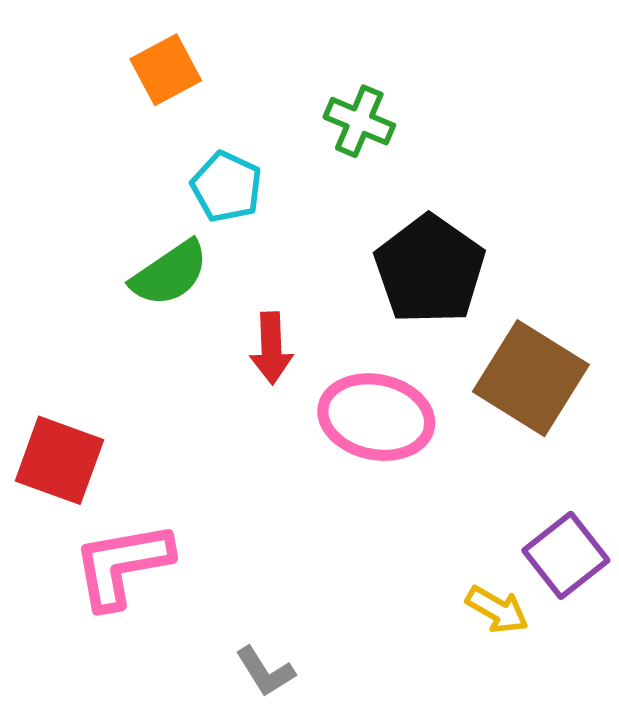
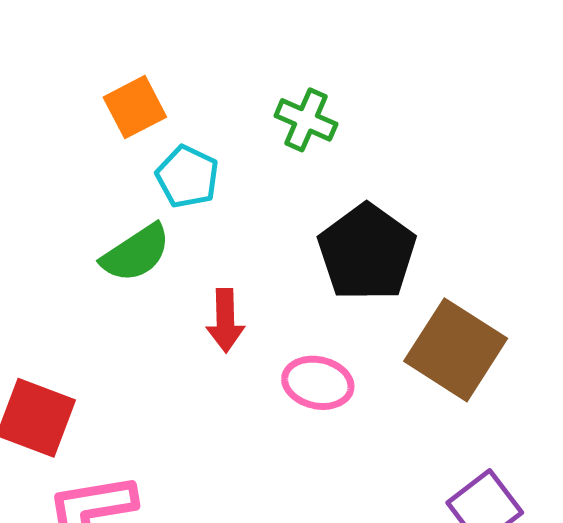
orange square: (166, 70) -> (135, 107), moved
pink ellipse: (376, 417) -> (318, 383), size x0.7

